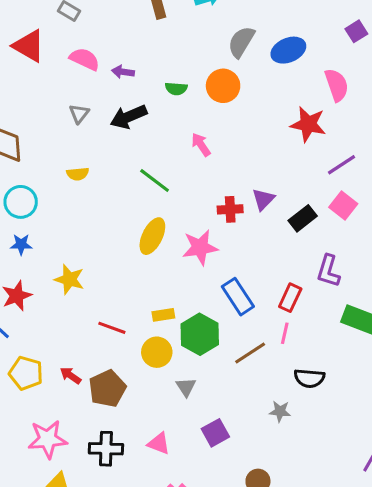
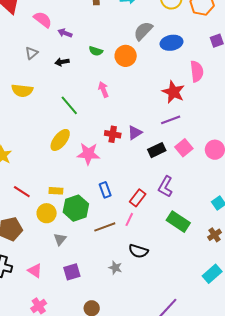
black arrow: (129, 117) -> (62, 62), size x0.6
purple line: (341, 165) -> (171, 120), moved
yellow semicircle: (78, 174) -> (22, 90), size x1.5
blue rectangle: (238, 297) -> (105, 190), size x0.7

